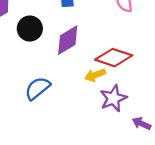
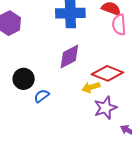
black circle: (30, 29) -> (24, 79), moved
blue semicircle: (37, 88) -> (42, 96), size x0.7

